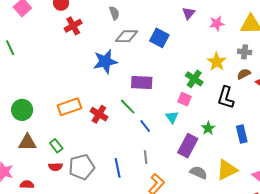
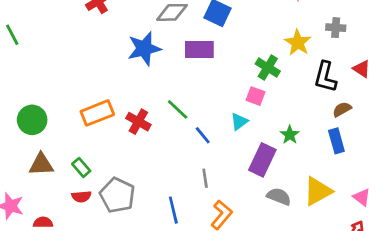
brown semicircle: (244, 74) -> (342, 109), moved
purple rectangle: (142, 83) -> (199, 49), moved
black L-shape: (226, 98) -> (325, 77), moved
cyan triangle: (172, 117) -> (239, 122), turned 32
gray pentagon: (82, 167) -> (117, 195), turned -30
blue line: (118, 168) -> (173, 210), moved

